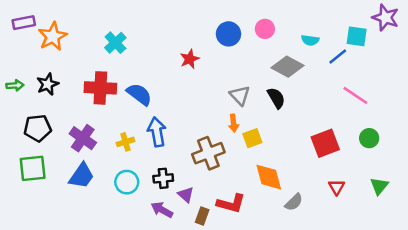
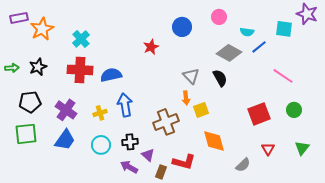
pink circle: (265, 29) -> (219, 17), moved
cyan cross: (115, 43) -> (81, 39), moved
blue line: (338, 57) -> (259, 47), moved
blue semicircle: (139, 94) -> (111, 75), turned -50
gray semicircle: (294, 202) -> (243, 165), moved

